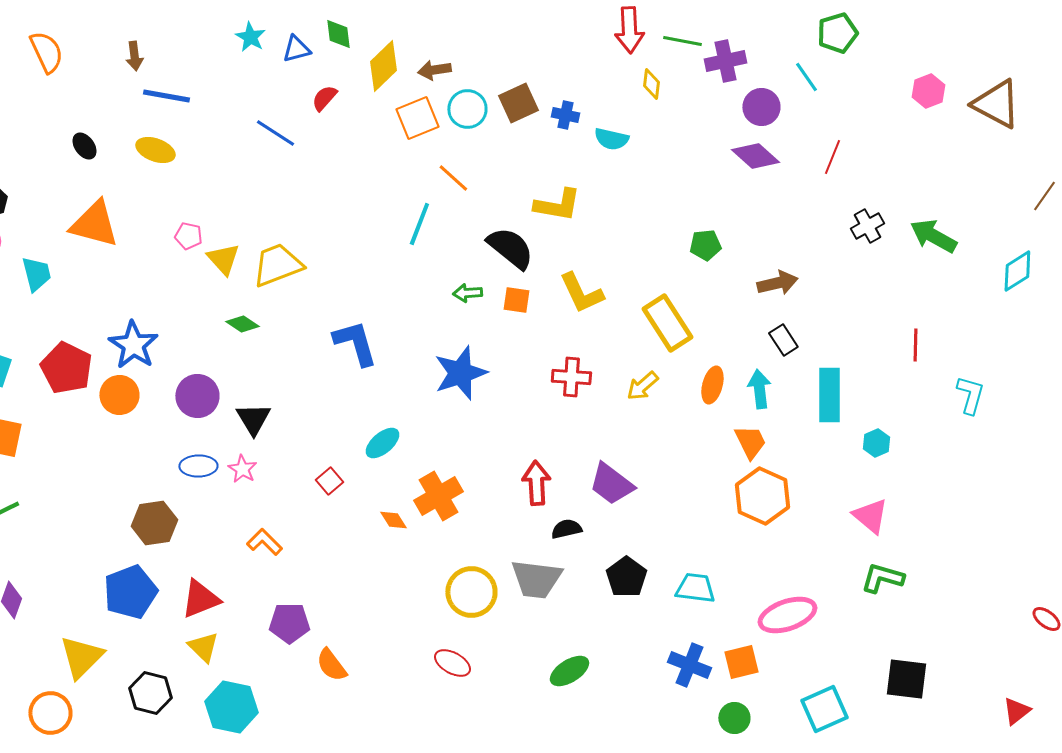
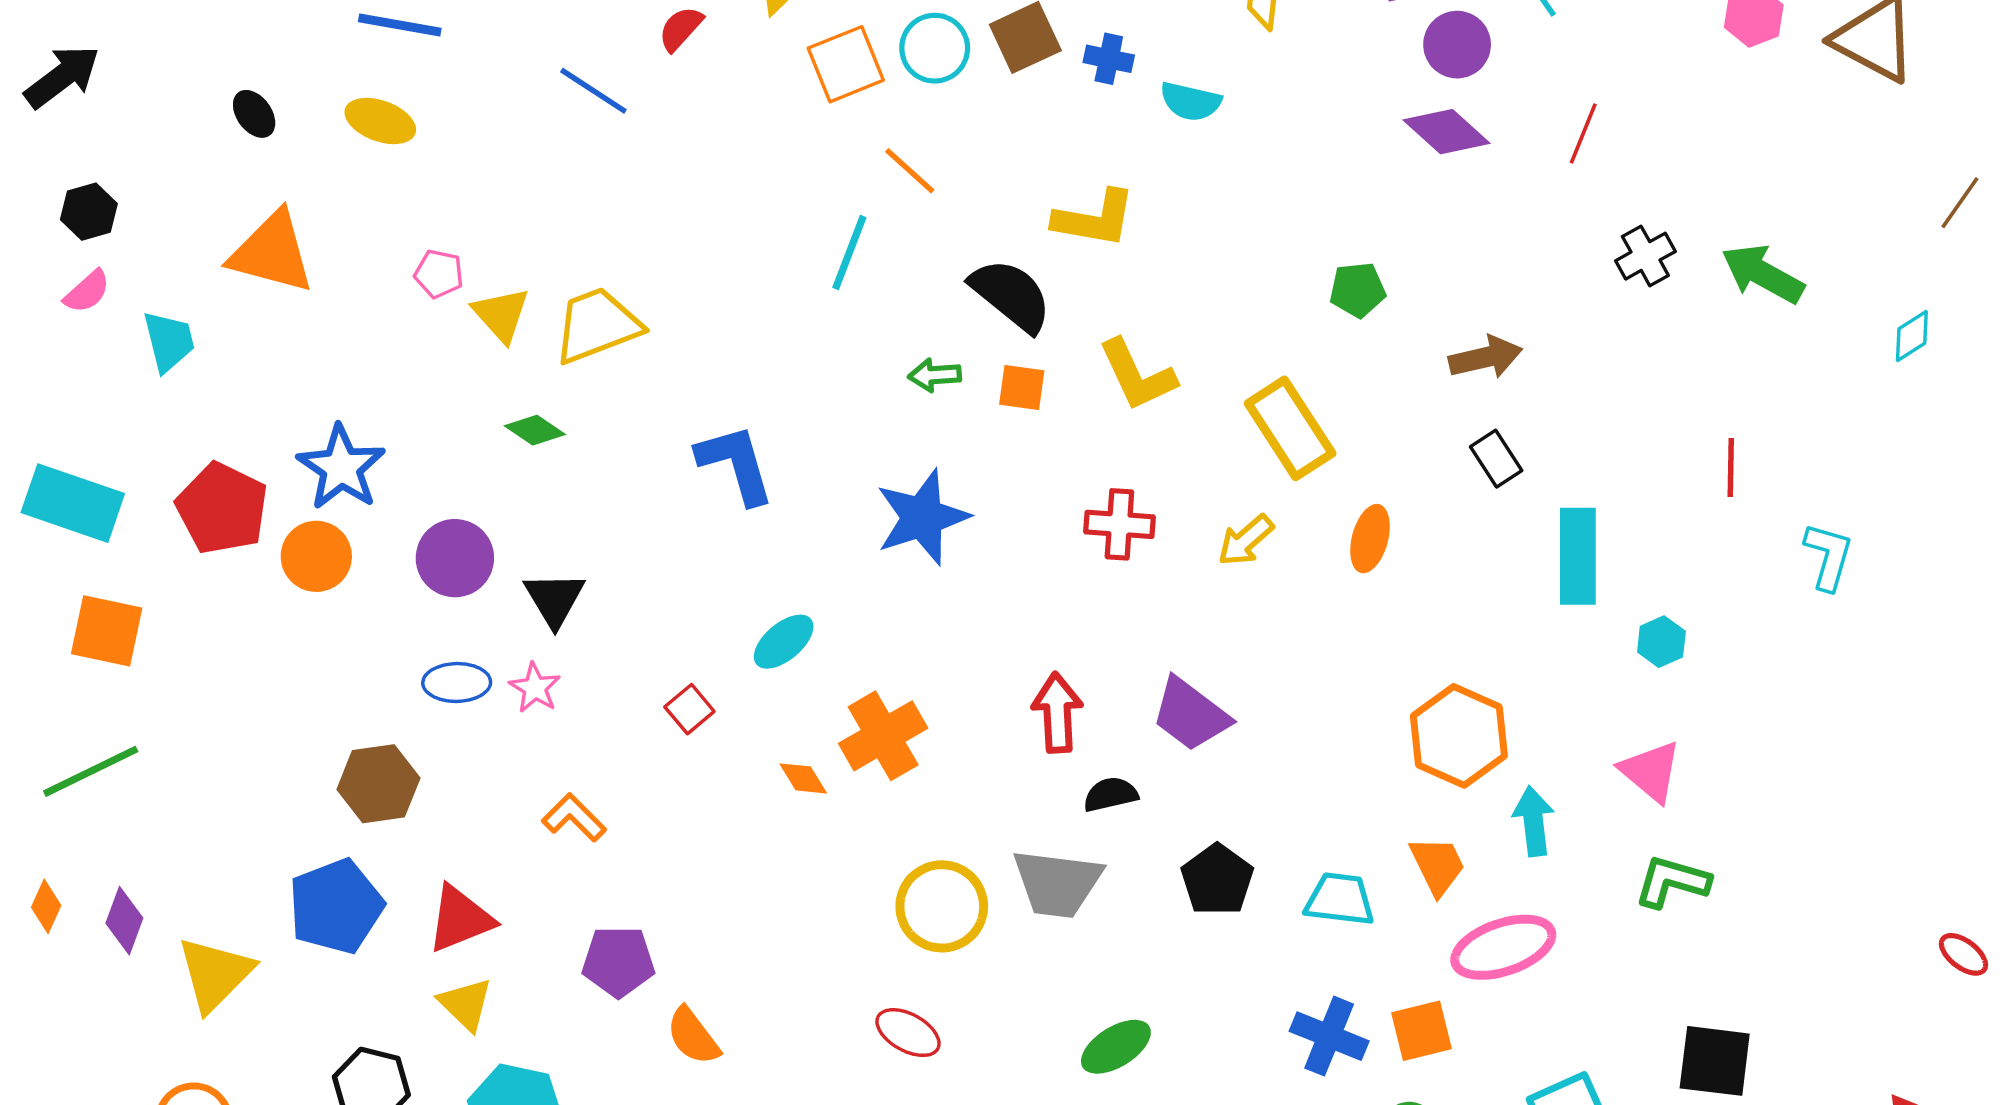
cyan diamond: (1017, 271) -> (1912, 336), size x0.7
cyan arrow: (759, 389) -> (1533, 821), moved
orange trapezoid: (750, 442) -> (1438, 866), moved
yellow triangle: (81, 657) -> (215, 974), moved

